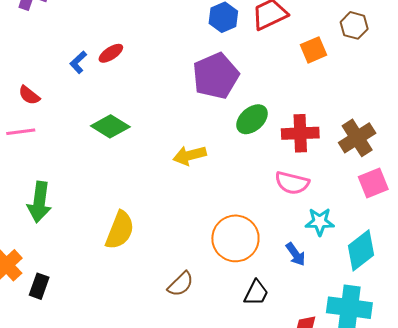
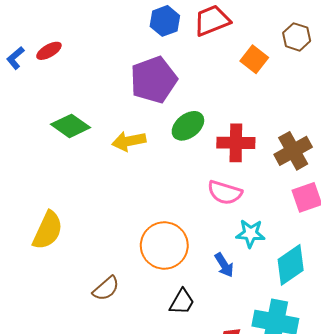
orange square: (313, 50) -> (254, 59), turned -32
green diamond: (110, 126) -> (70, 126), moved
yellow arrow: (190, 155) -> (129, 141), moved

